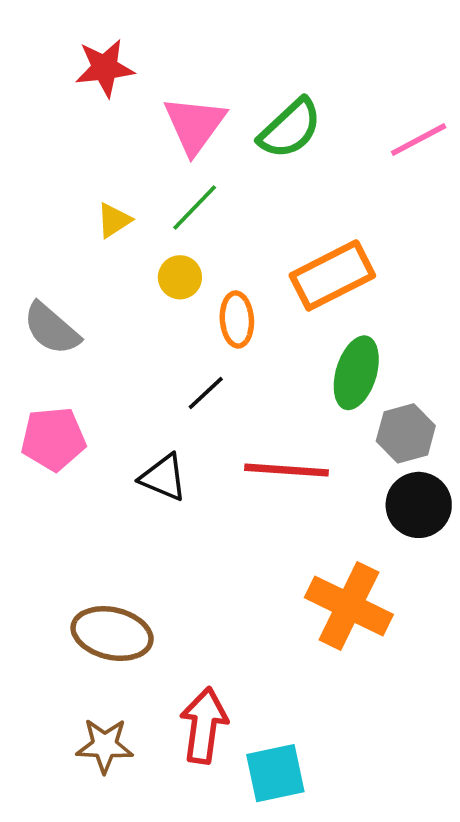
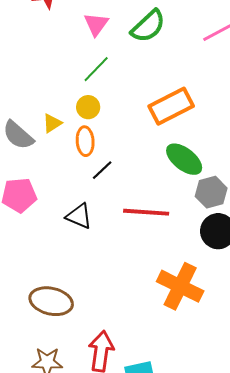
pink triangle: (195, 125) -> (96, 24), size x0.7
yellow triangle: (114, 220) -> (52, 123), moved
orange ellipse: (237, 320) -> (85, 141), moved
green ellipse: (356, 373) -> (184, 159), turned -69

